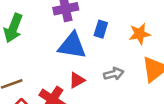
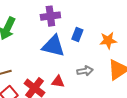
red triangle: (77, 80) -> (58, 82), moved, turned 32

